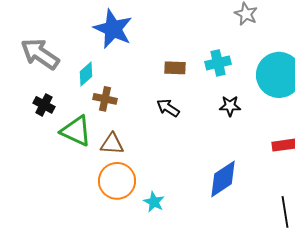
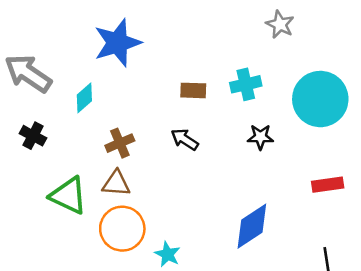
blue star: (113, 29) -> (117, 43), turned 30
brown cross: (105, 99) -> (120, 143), moved, turned -35
green triangle: (76, 131) -> (68, 196), moved

